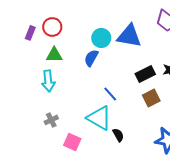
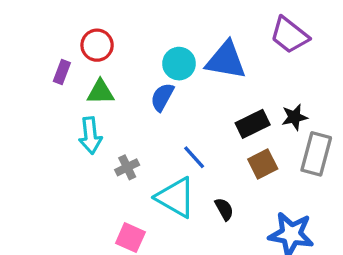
purple rectangle: (30, 33) -> (62, 72), moved
gray cross: (51, 120) -> (127, 167), moved
black semicircle: (118, 135) -> (224, 209), moved

